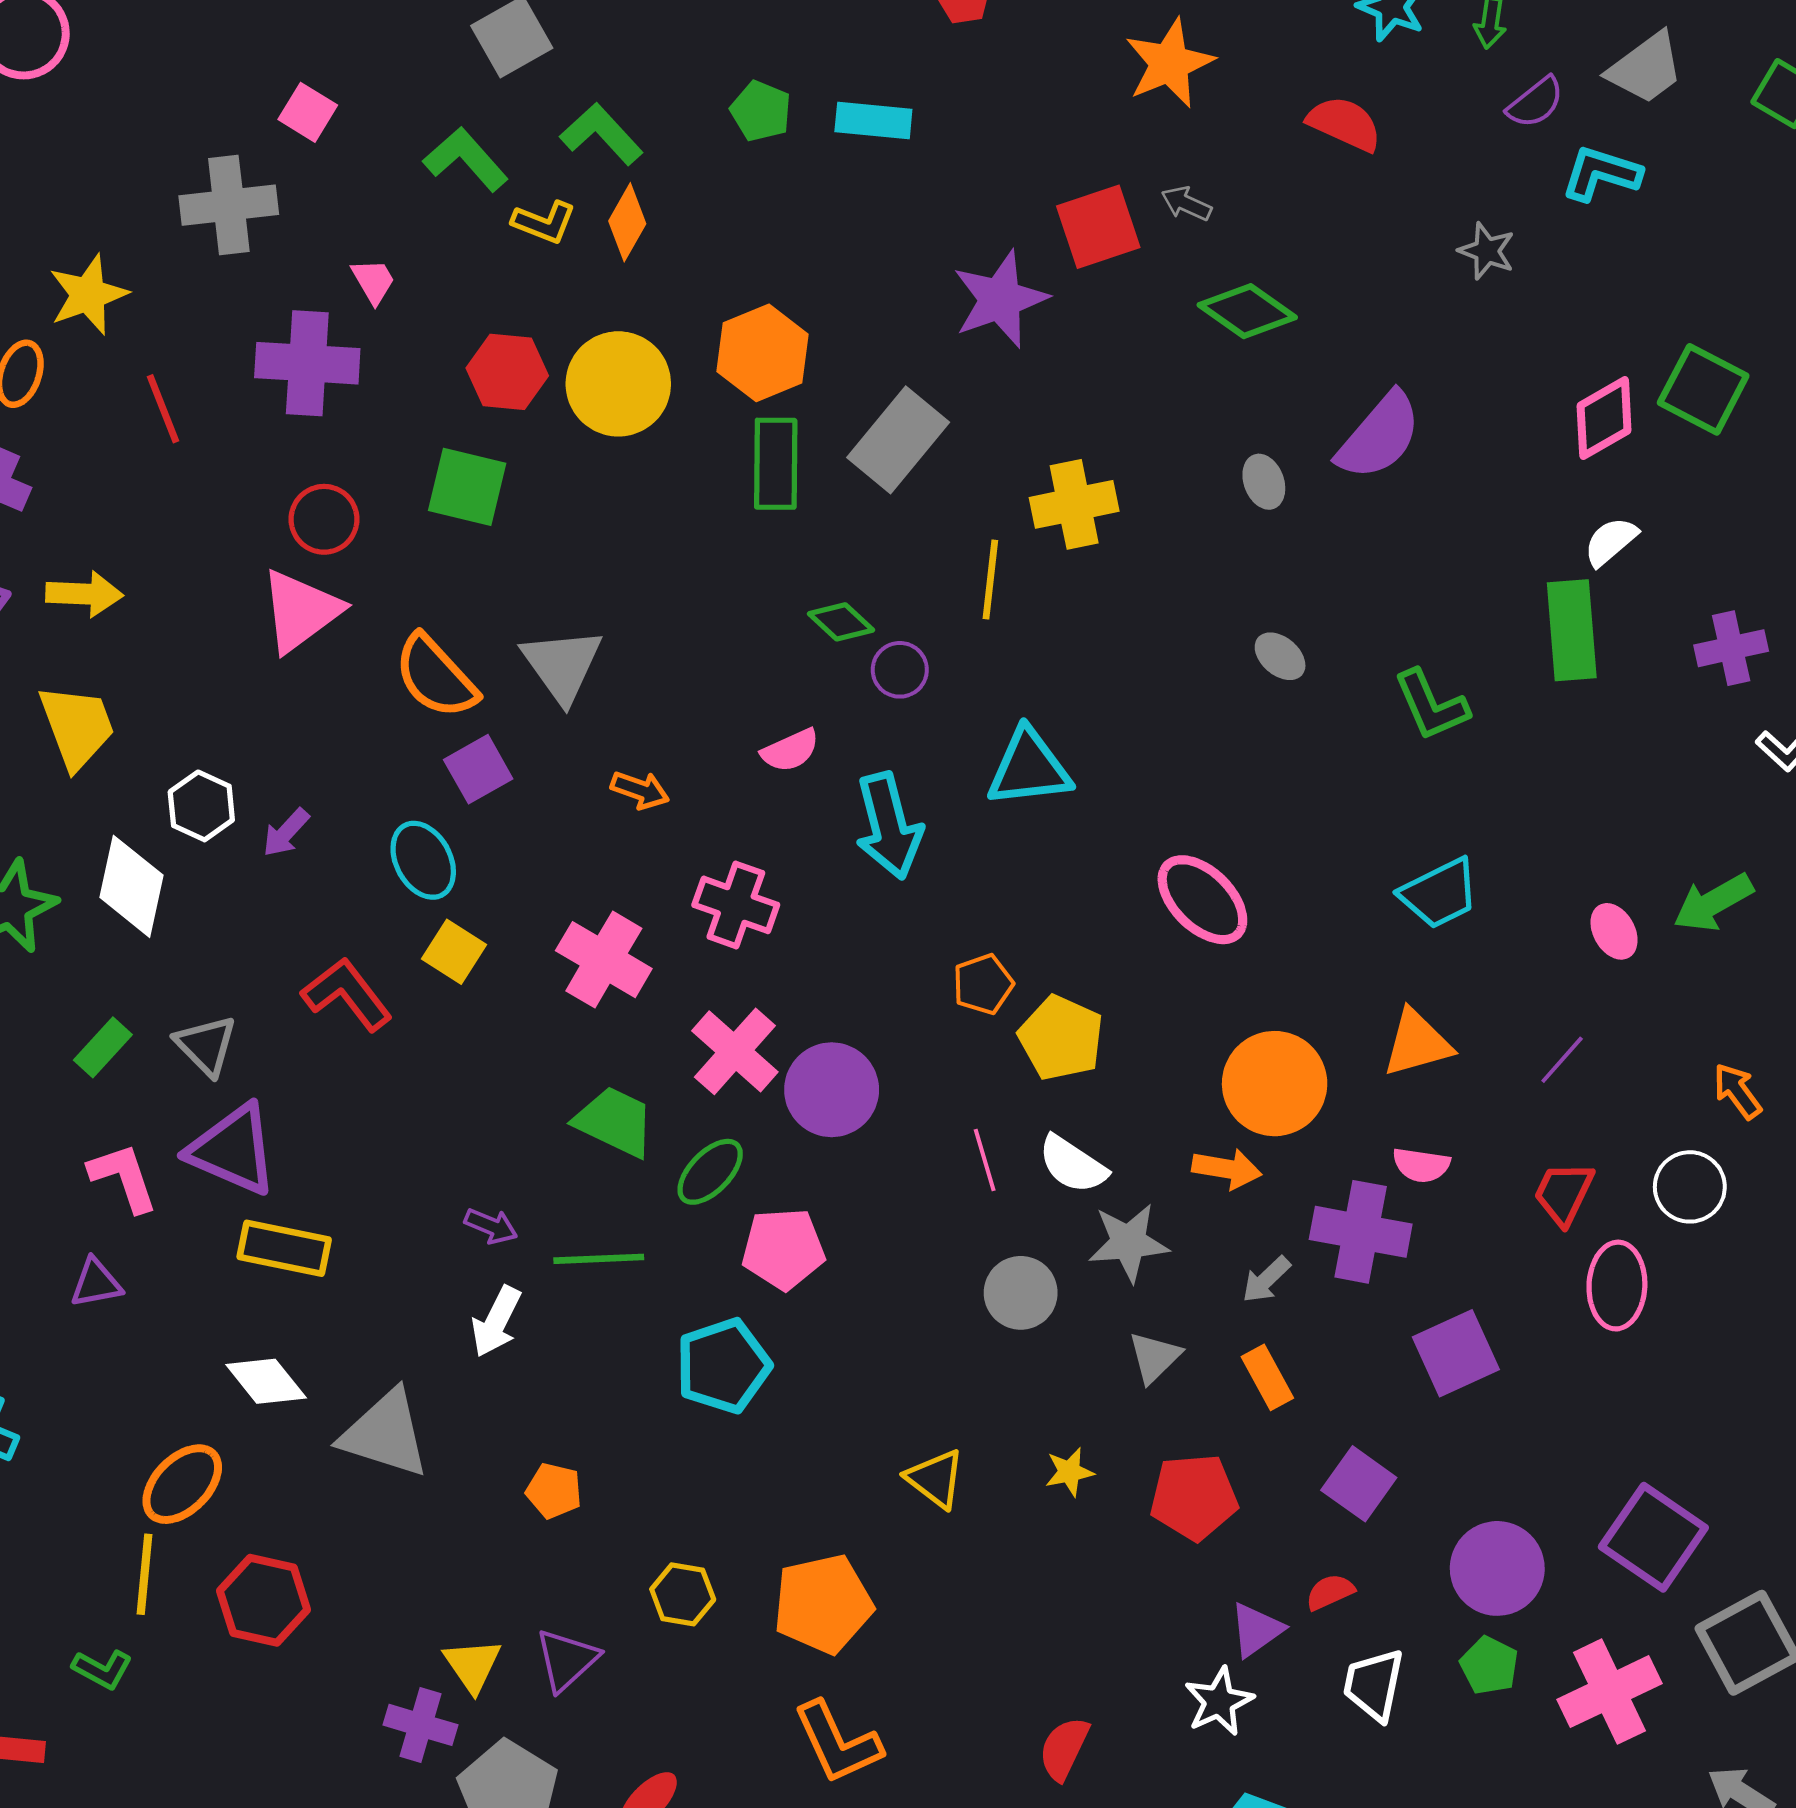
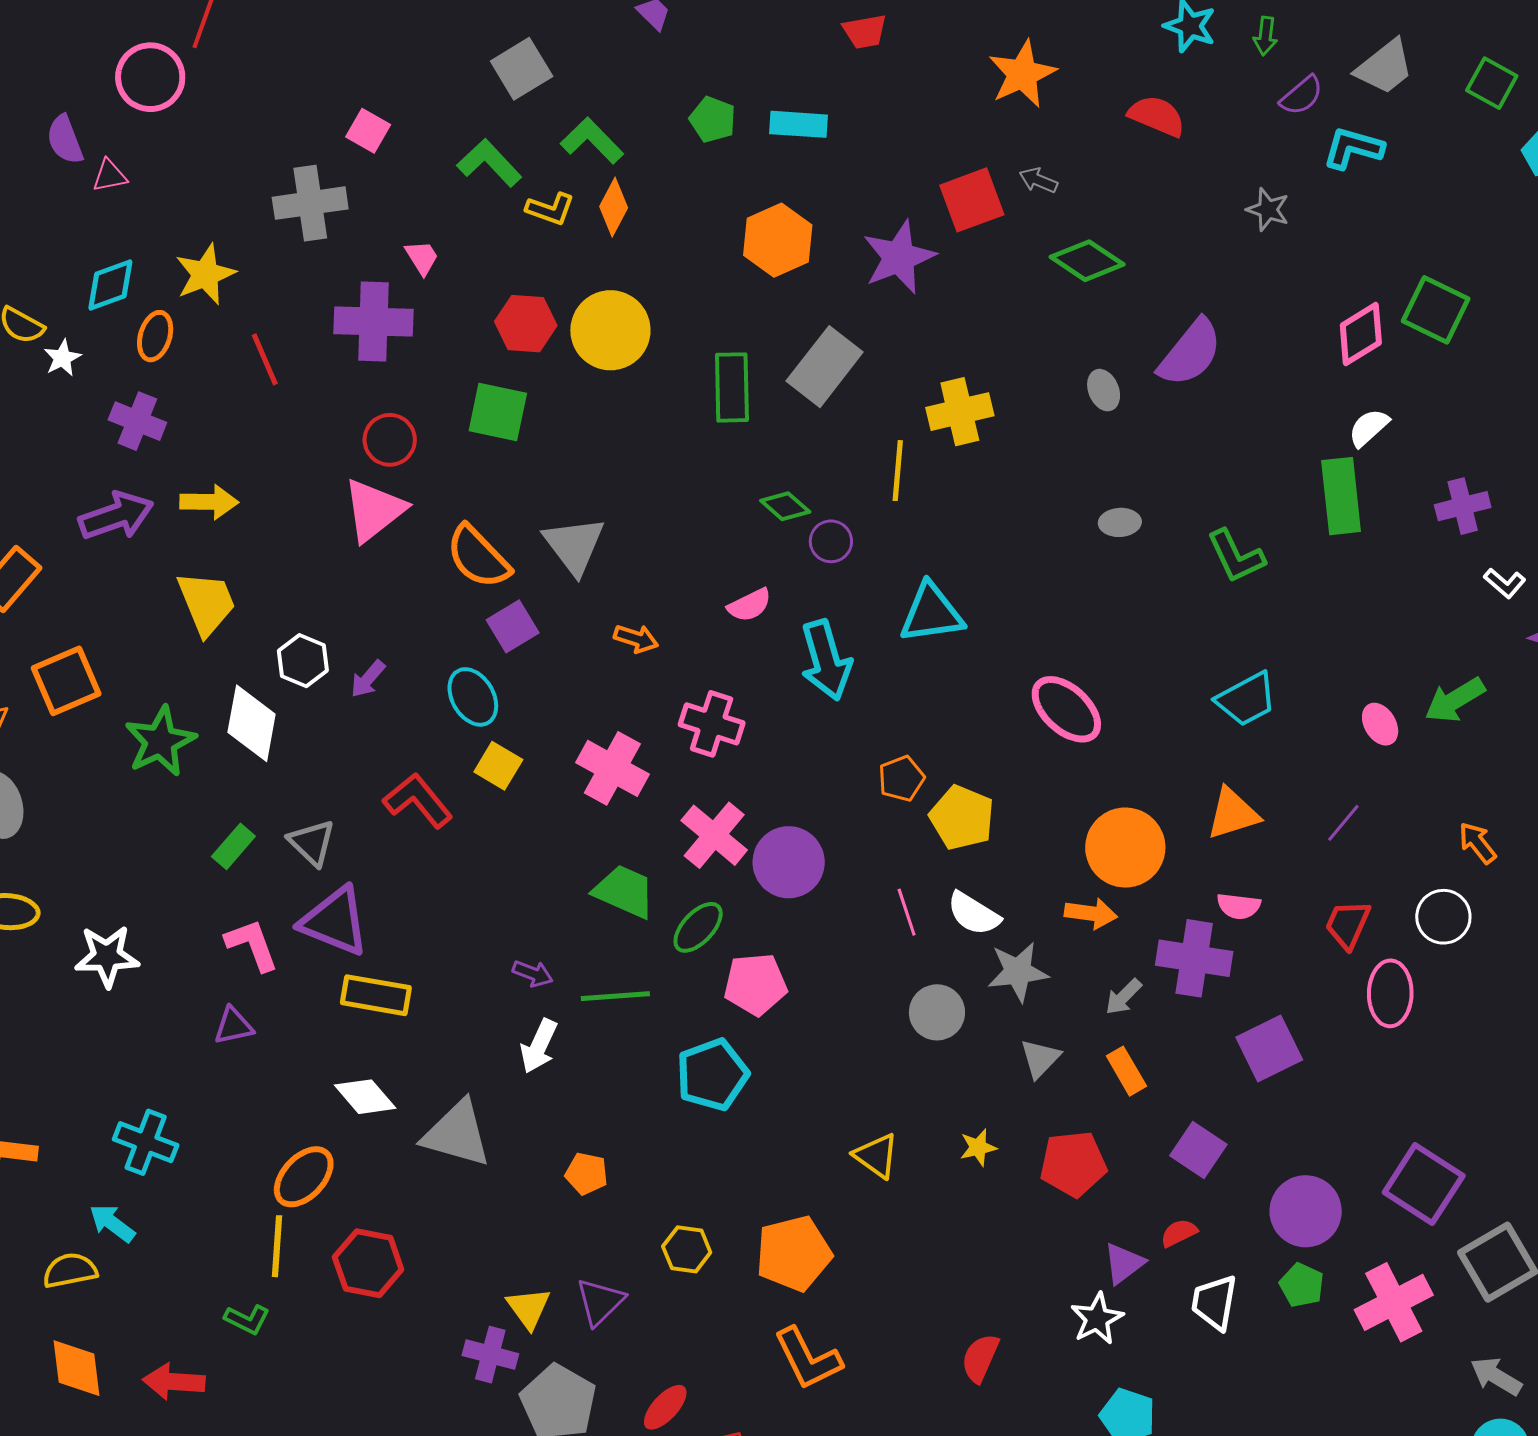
orange hexagon: (763, 353) -> (778, 240), moved
gray ellipse: (1280, 656) -> (1120, 522), turned -42

